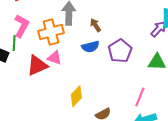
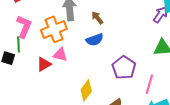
purple pentagon: (120, 51) -> (124, 68), moved
red triangle: (37, 65) -> (44, 64), size x0.7

